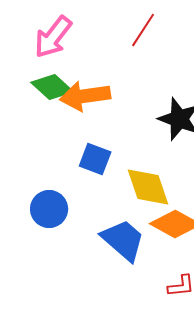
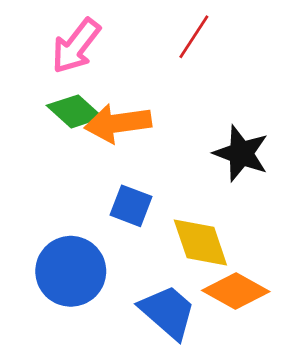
blue circle: (49, 209) -> (71, 271), size x1.4

